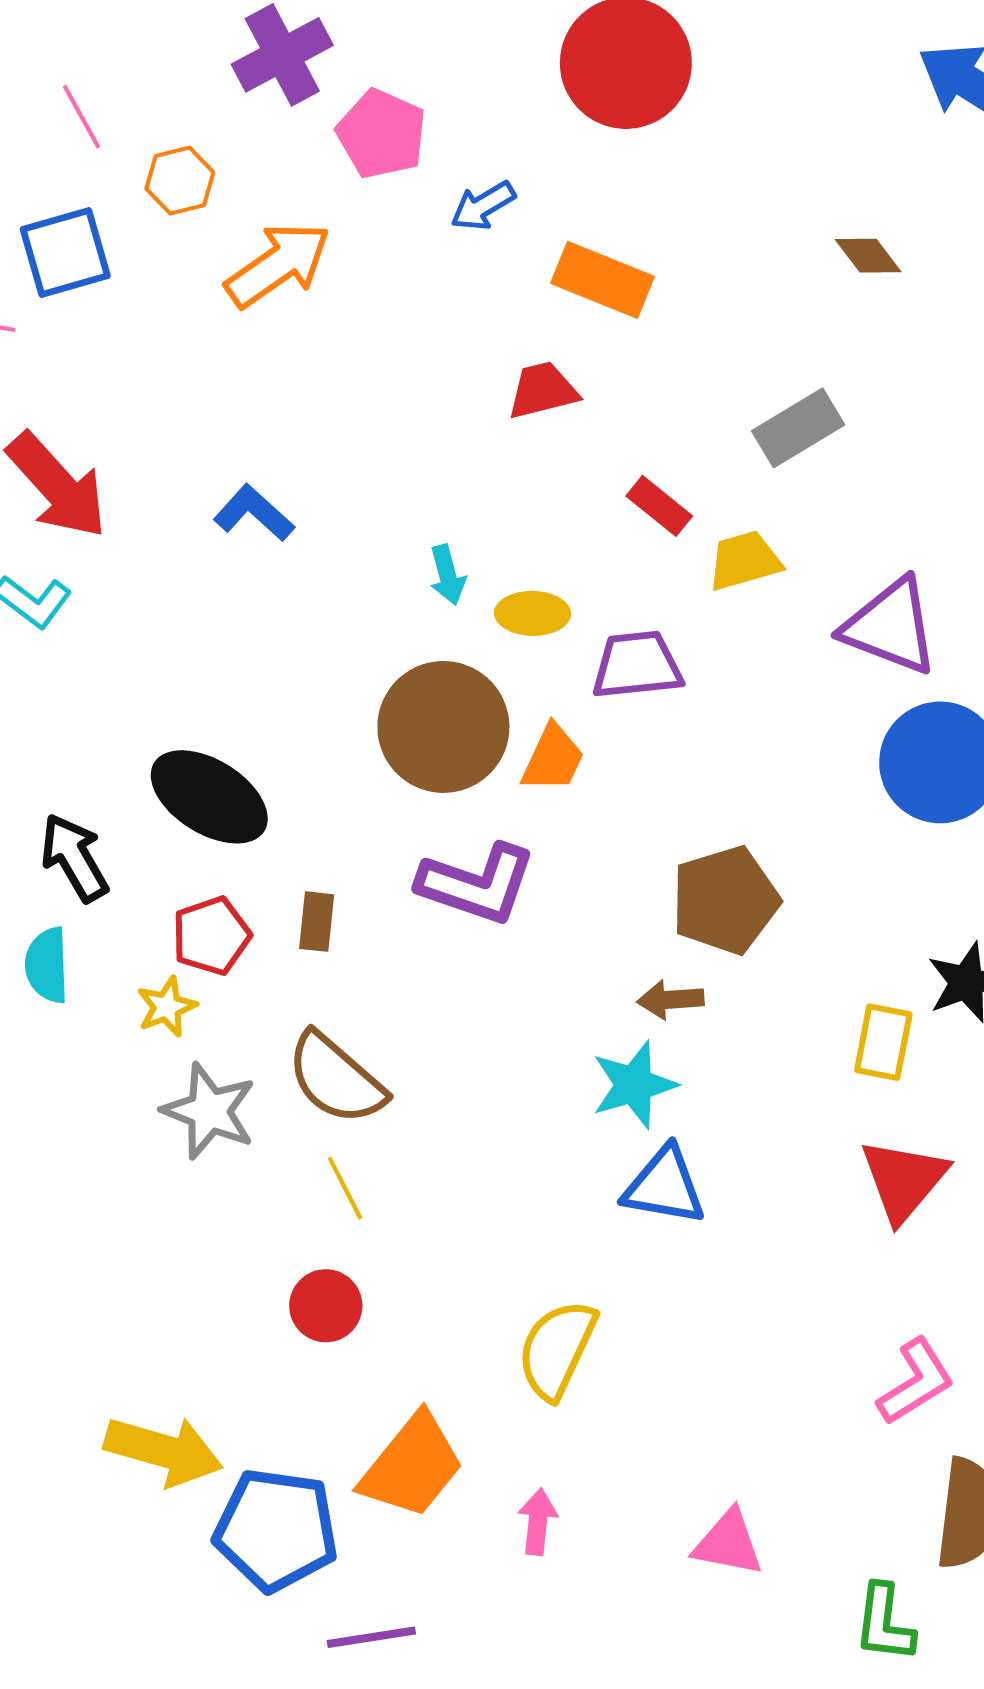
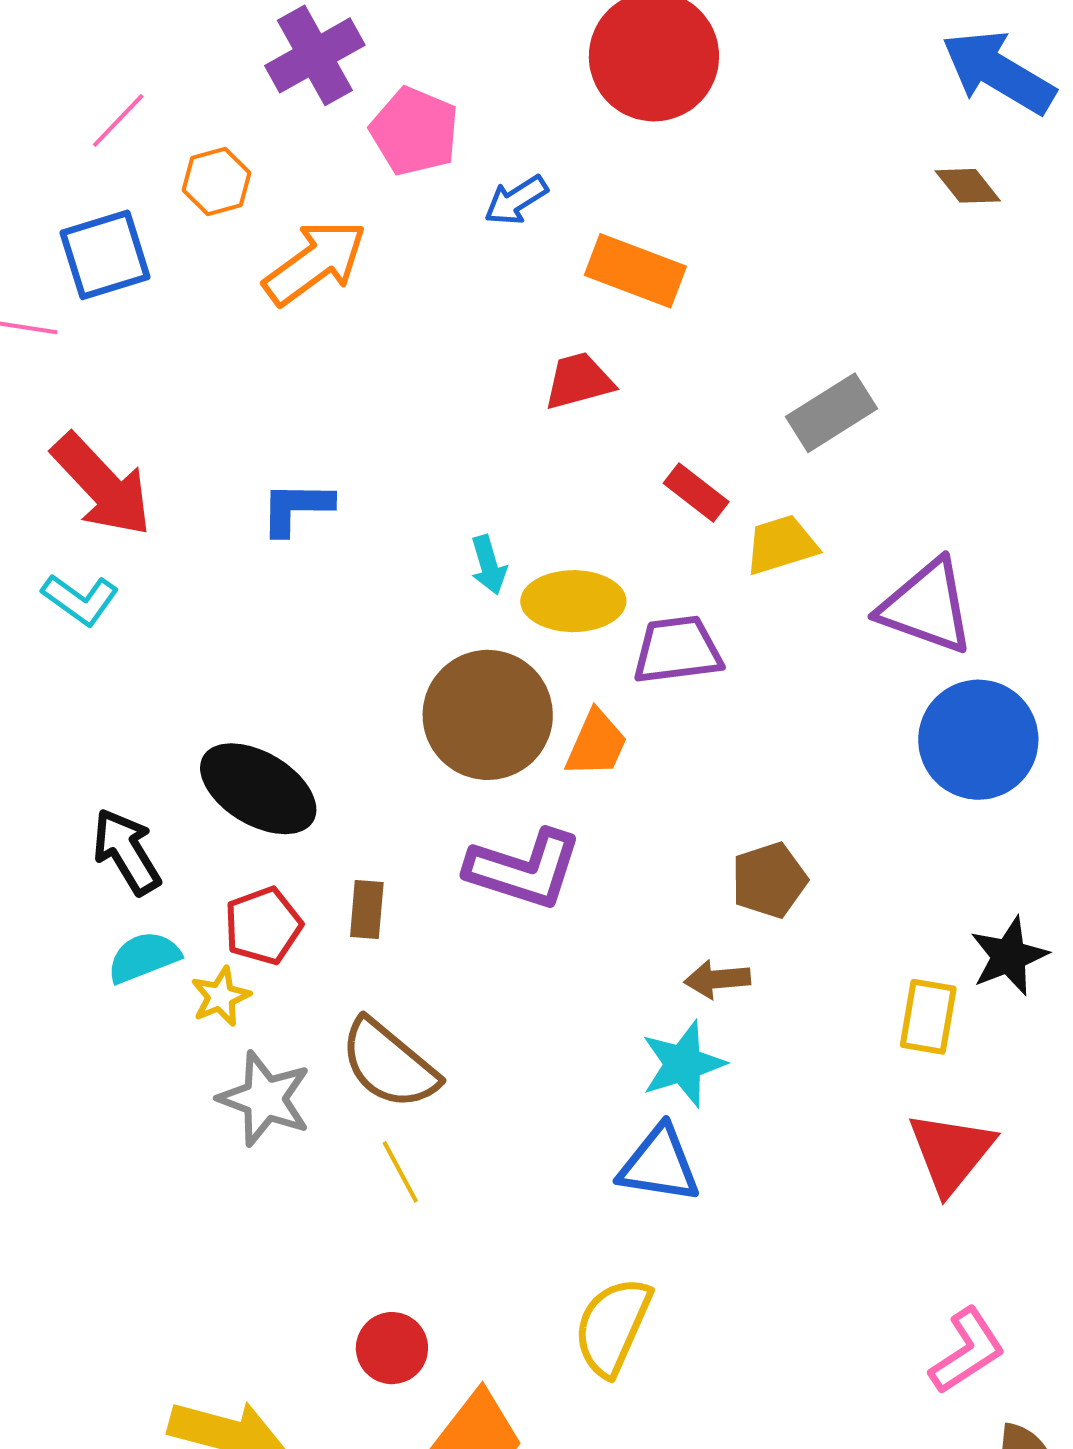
pink line: (81, 117) -> (118, 121), turned 74
brown diamond: (868, 256) -> (968, 186), moved
blue L-shape: (254, 513) -> (296, 508), turned -40
yellow ellipse: (533, 613) -> (573, 601), size x1.4
brown pentagon: (725, 900) -> (769, 880), size x0.7
cyan semicircle: (47, 965) -> (144, 957), moved, turned 72
blue triangle: (664, 1186) -> (659, 1164), moved
red circle: (326, 1306) -> (392, 1348), moved

